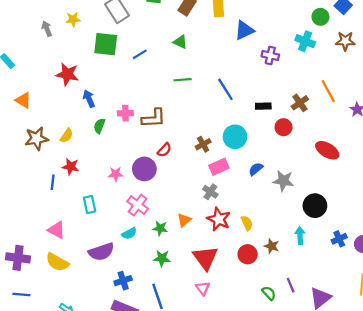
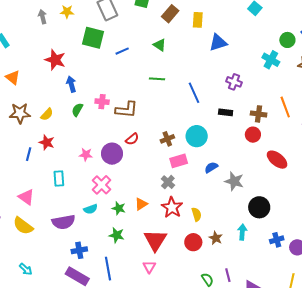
purple cross: (270, 56) -> (234, 82), moved
brown cross: (300, 103) -> (259, 114), turned 35
red circle: (284, 127) -> (253, 135), moved

